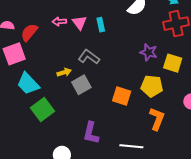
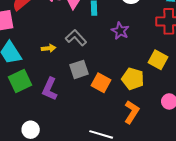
purple star: (149, 52) -> (120, 31), moved
gray square: (81, 85) -> (79, 69), moved
purple L-shape: (91, 133) -> (50, 89), moved

